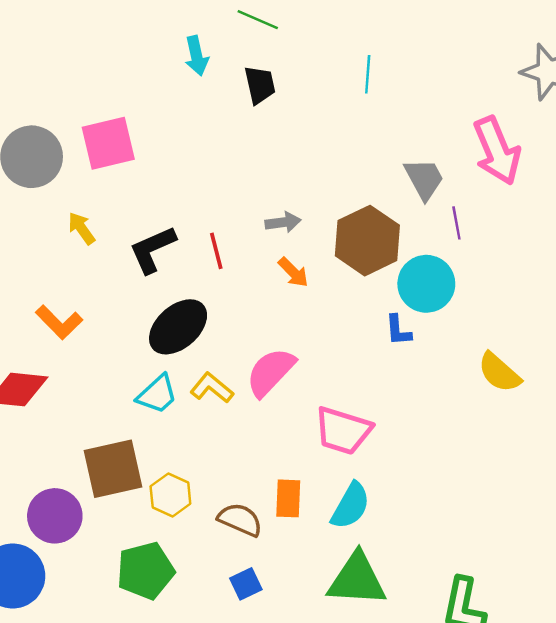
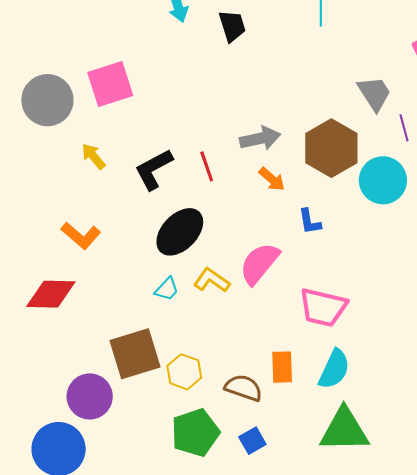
gray arrow: (283, 222) -> (260, 138), size x1.4
blue L-shape: (398, 330) -> (310, 222), moved
cyan trapezoid: (157, 394) -> (167, 289), size x0.7
green pentagon: (145, 571) -> (195, 433), moved

